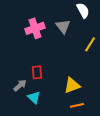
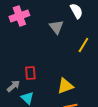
pink cross: (35, 28) -> (19, 16), moved

